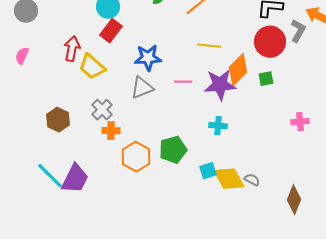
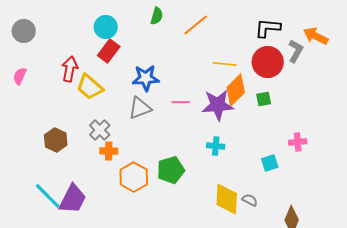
yellow line: (209, 46) -> (225, 64), moved
cyan square: (208, 171) -> (270, 163), moved
yellow diamond: (229, 179) -> (227, 199), turned 32

